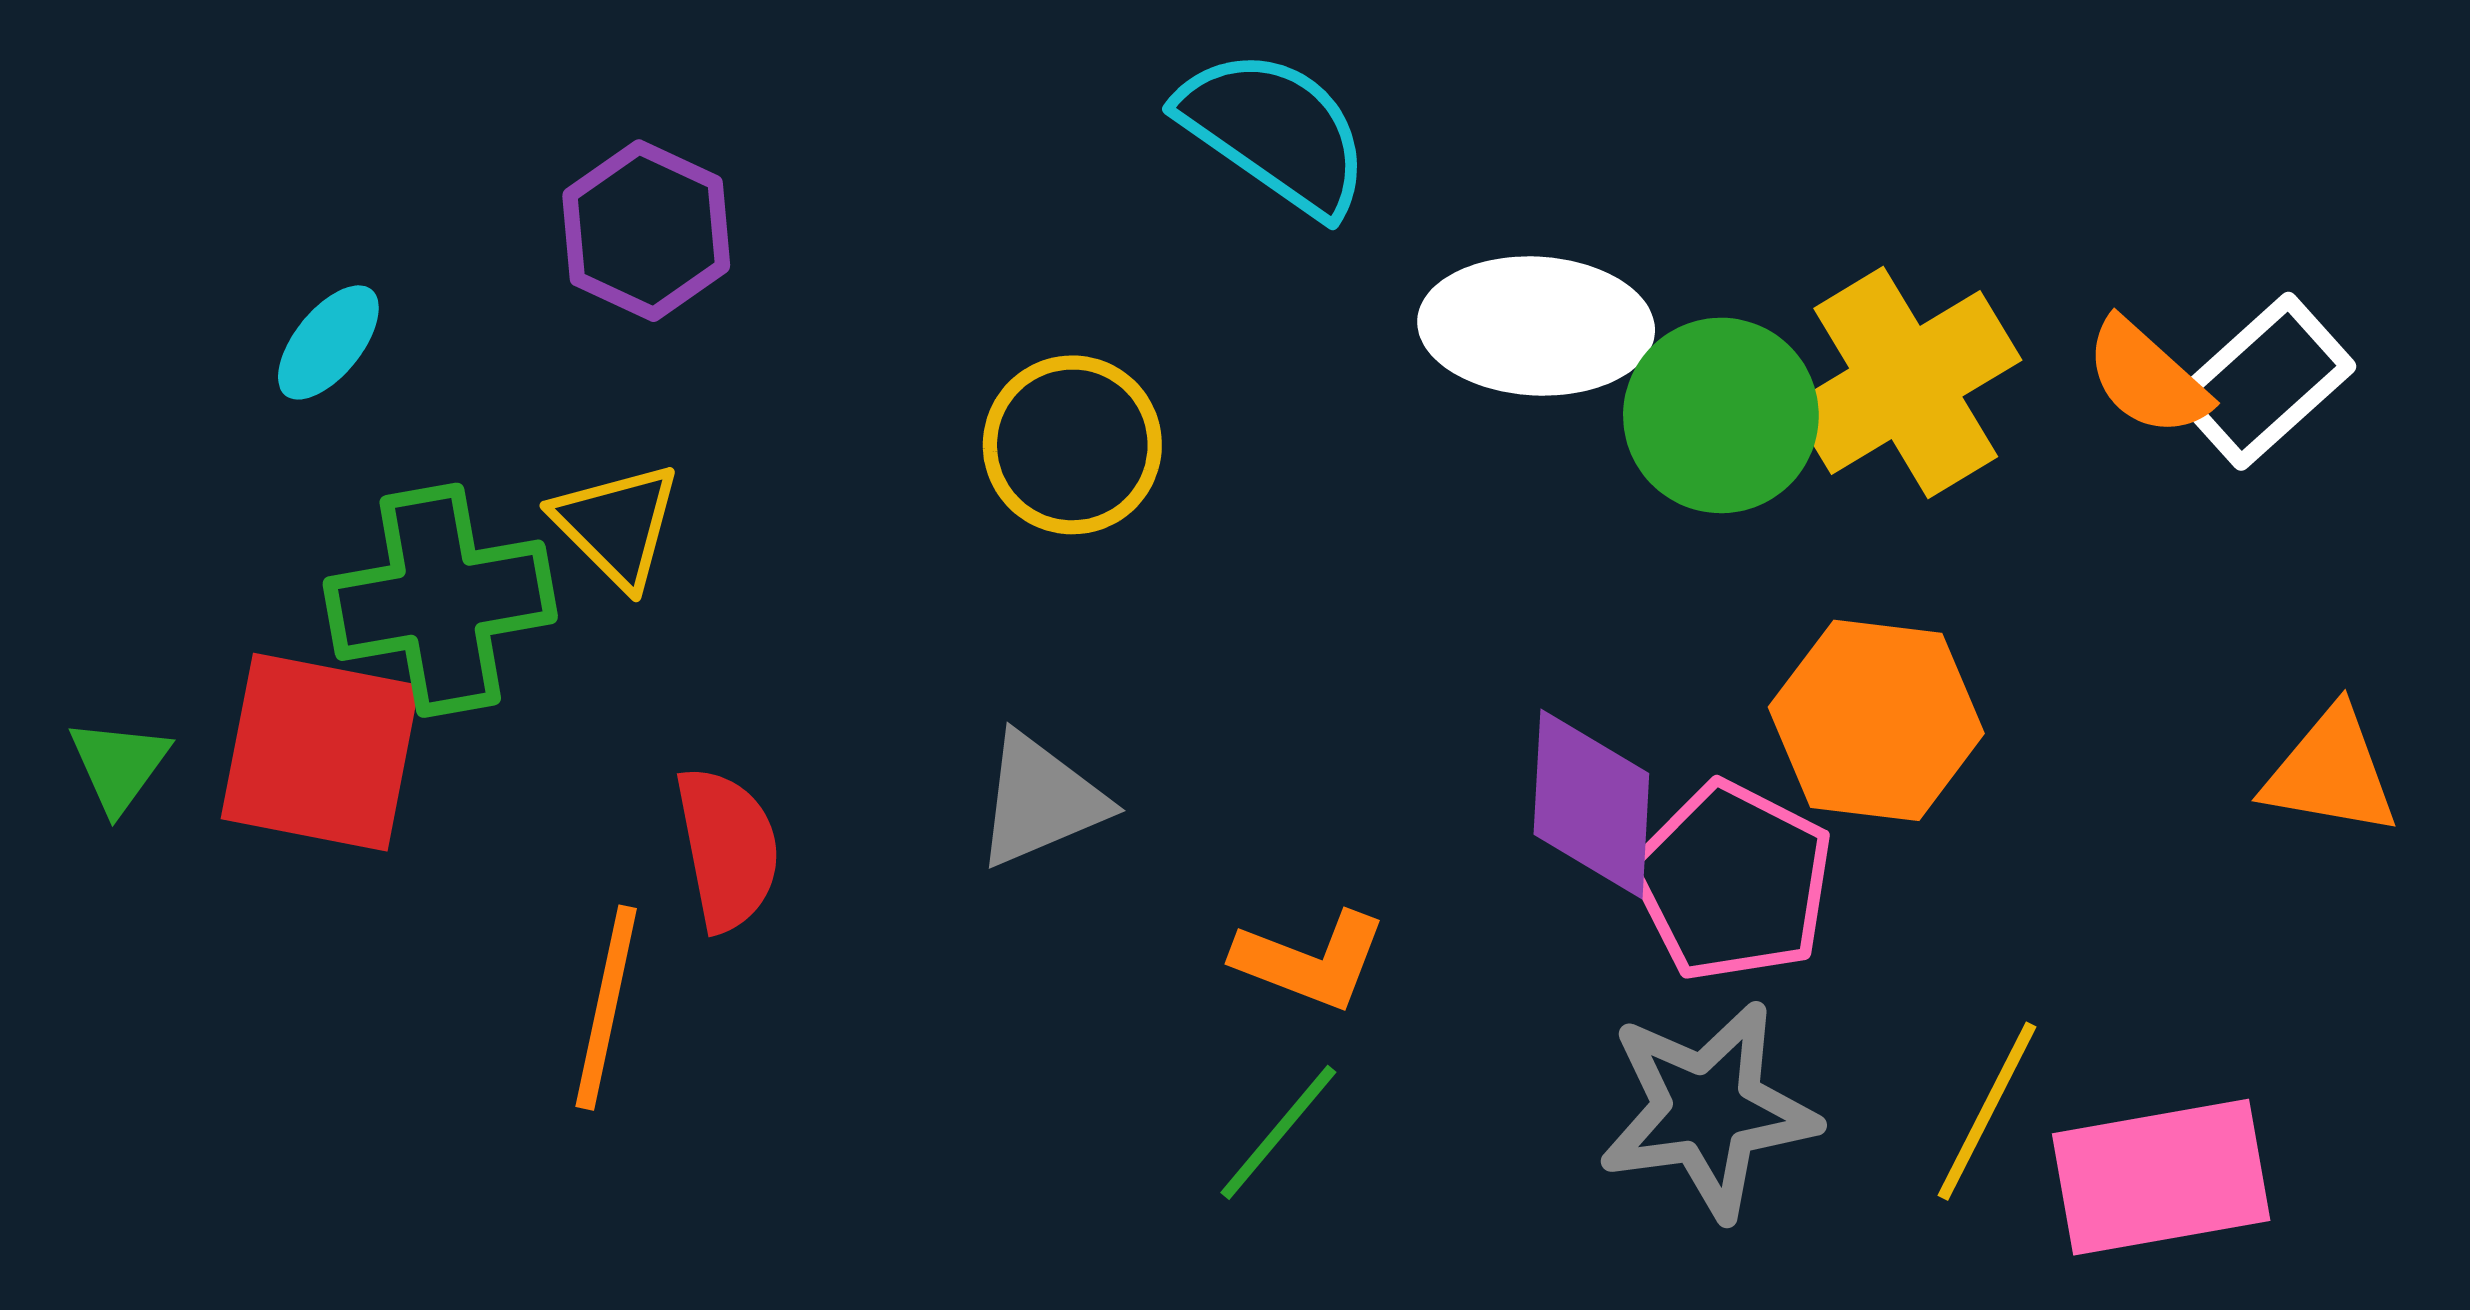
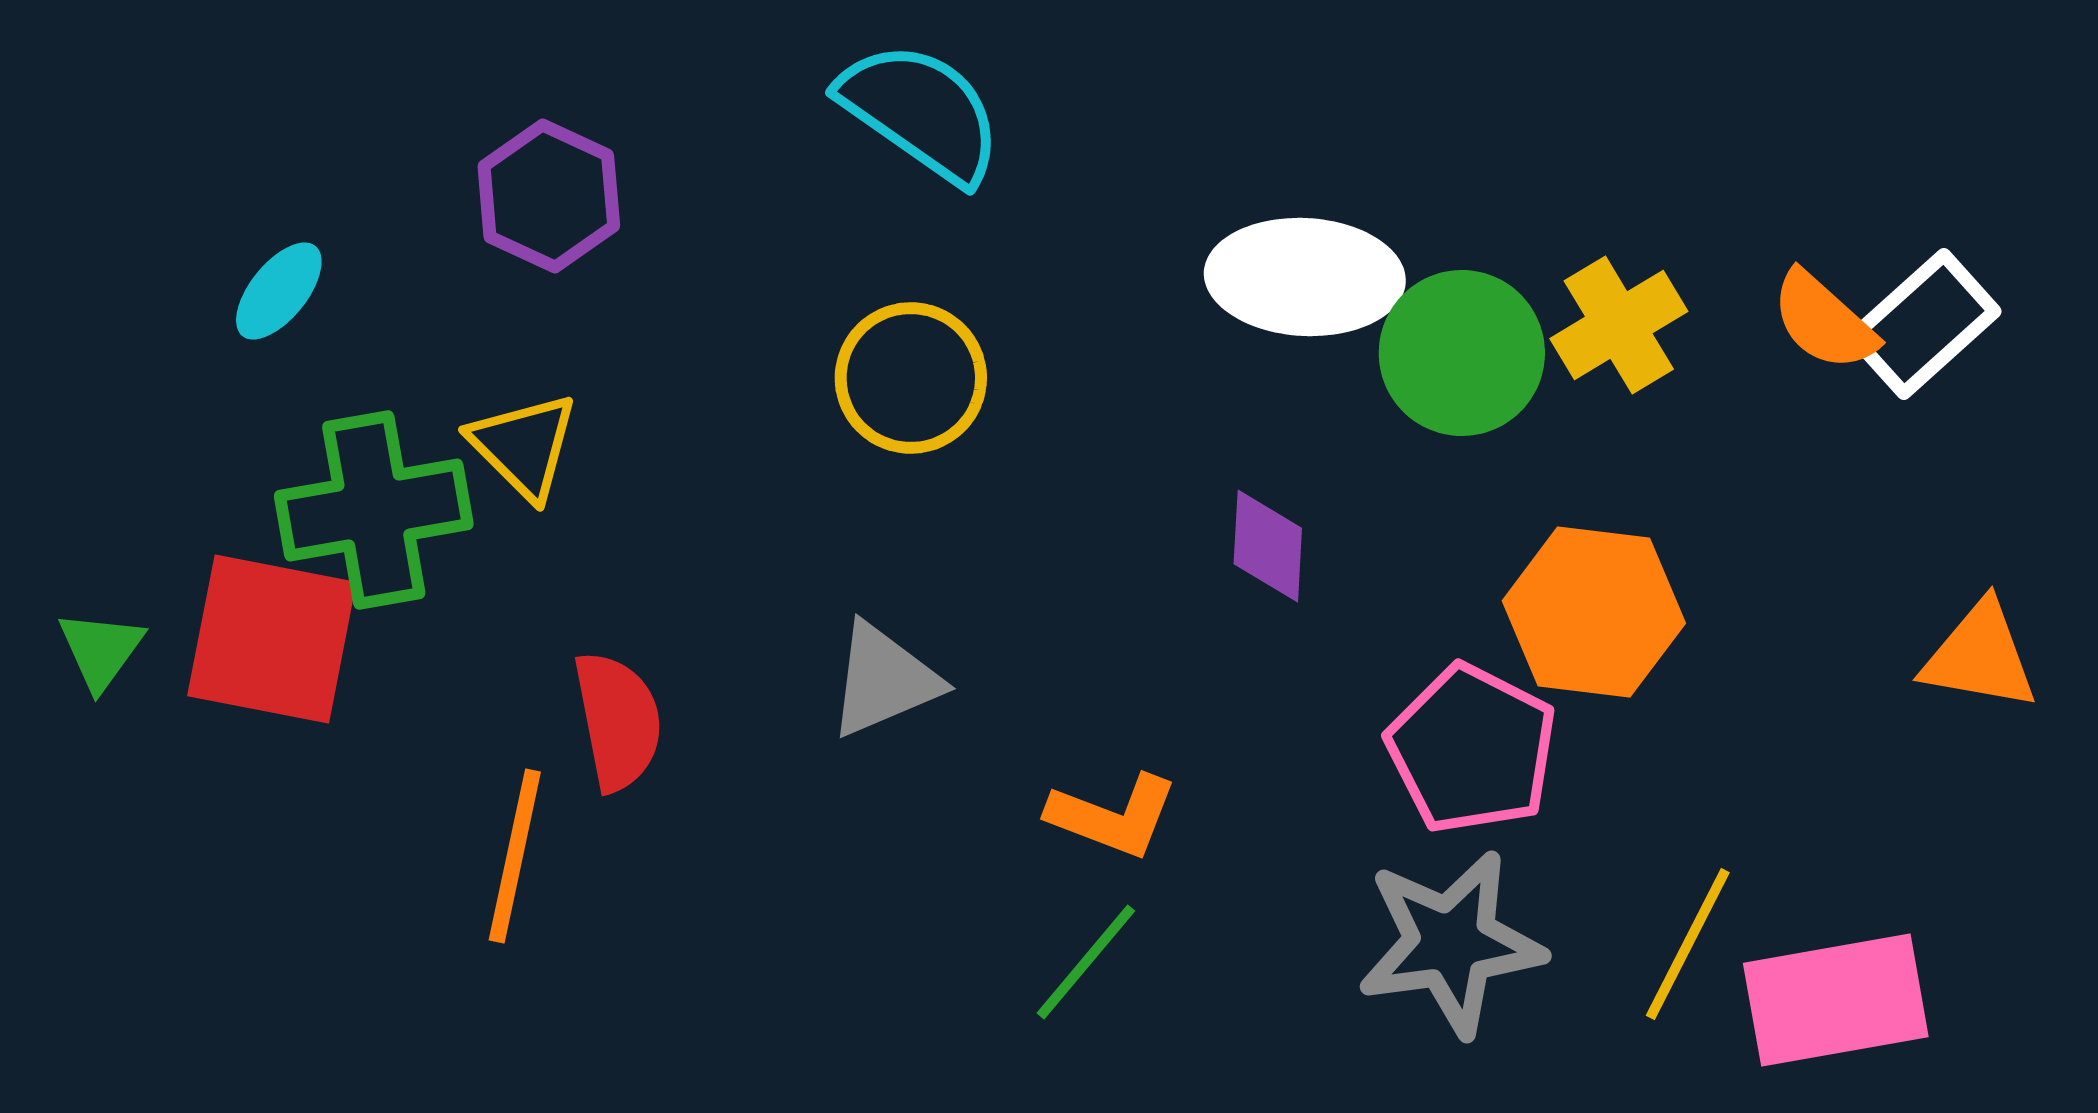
cyan semicircle: (1275, 132) -> (921, 112), moved
yellow cross: (1906, 383) -> (1619, 325), size x0.7
purple diamond: (1591, 804) -> (1268, 546), moved, size x0.7

